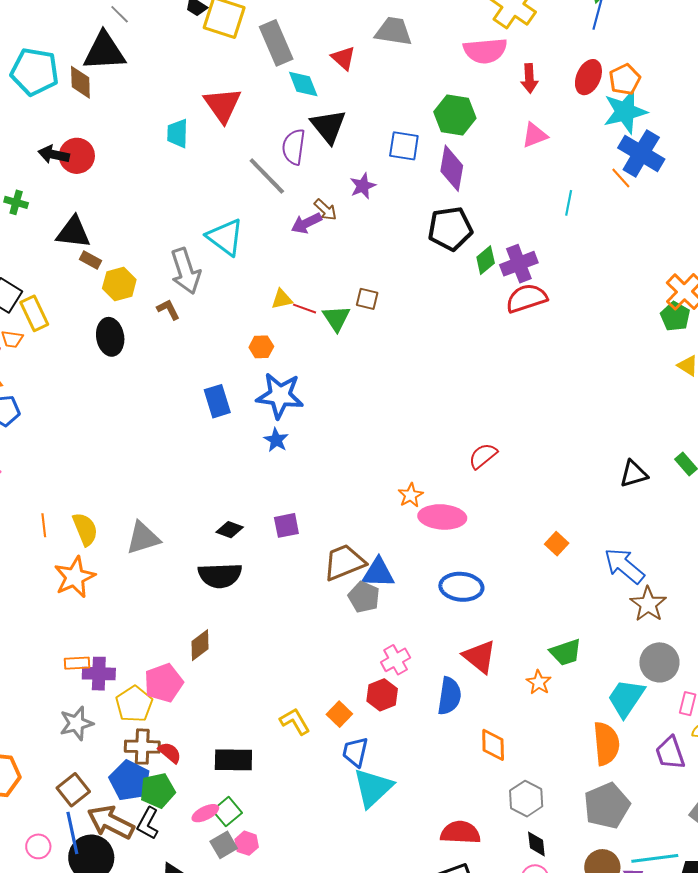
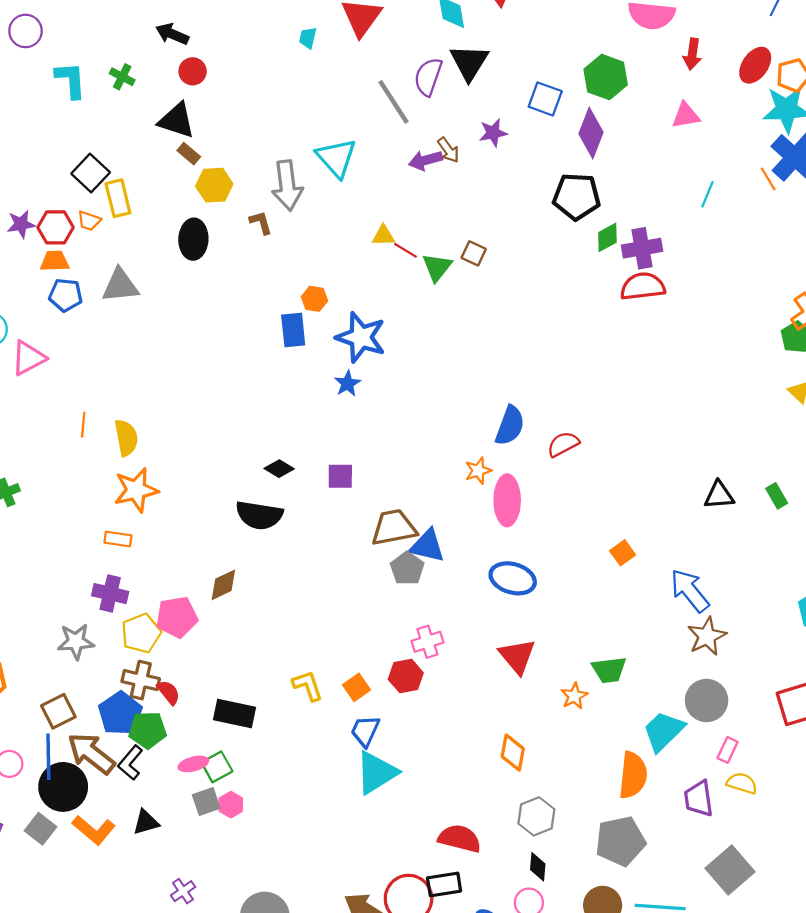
cyan trapezoid: (177, 133) -> (308, 38), size x0.7
red circle: (77, 156) -> (193, 71), moved, size x0.7
orange hexagon: (261, 347) -> (314, 299), moved
pink ellipse: (442, 517) -> (507, 500), turned 75
gray triangle: (143, 538) -> (120, 286), moved
orange star: (75, 577) -> (136, 490), moved
orange rectangle: (77, 663) -> (118, 539), moved
blue semicircle: (449, 696) -> (510, 426), moved

